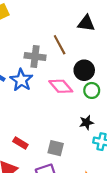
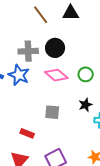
brown line: (60, 45) -> (41, 15), moved
black circle: (84, 70) -> (55, 48), moved
gray square: (56, 148) -> (52, 112), moved

